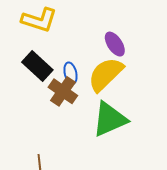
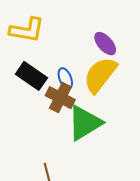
green triangle: (110, 119) -> (85, 123), moved

